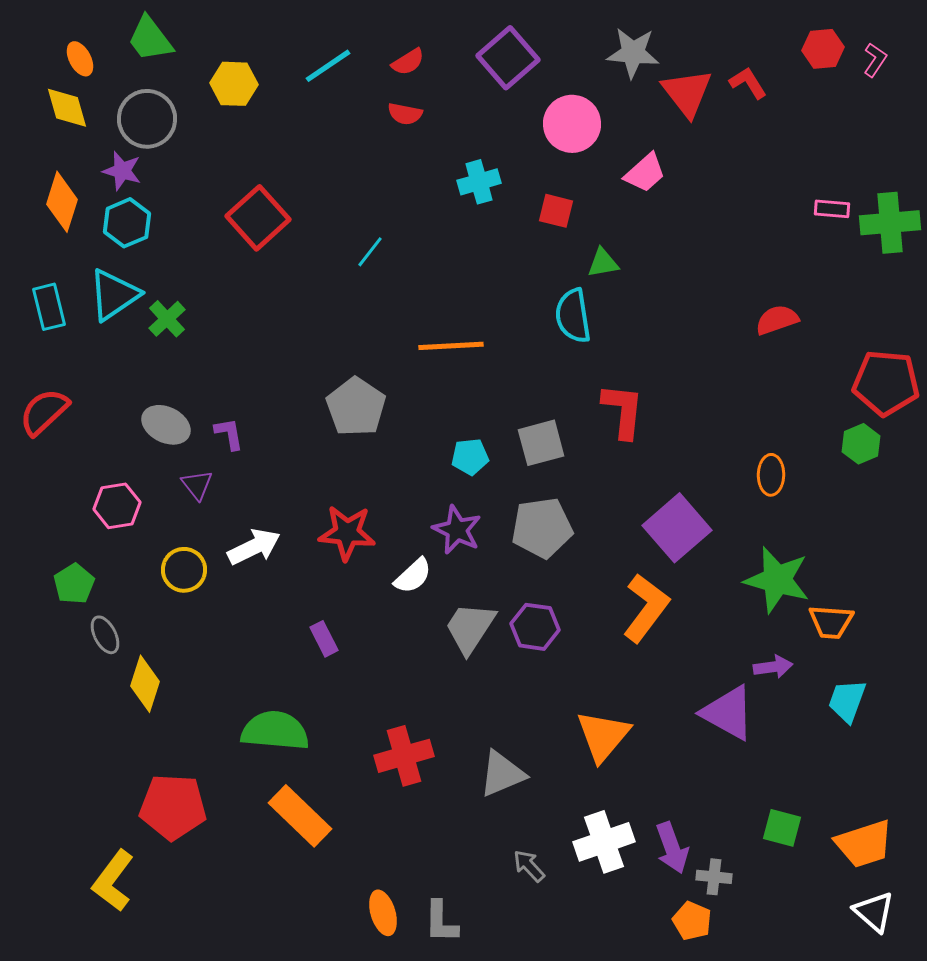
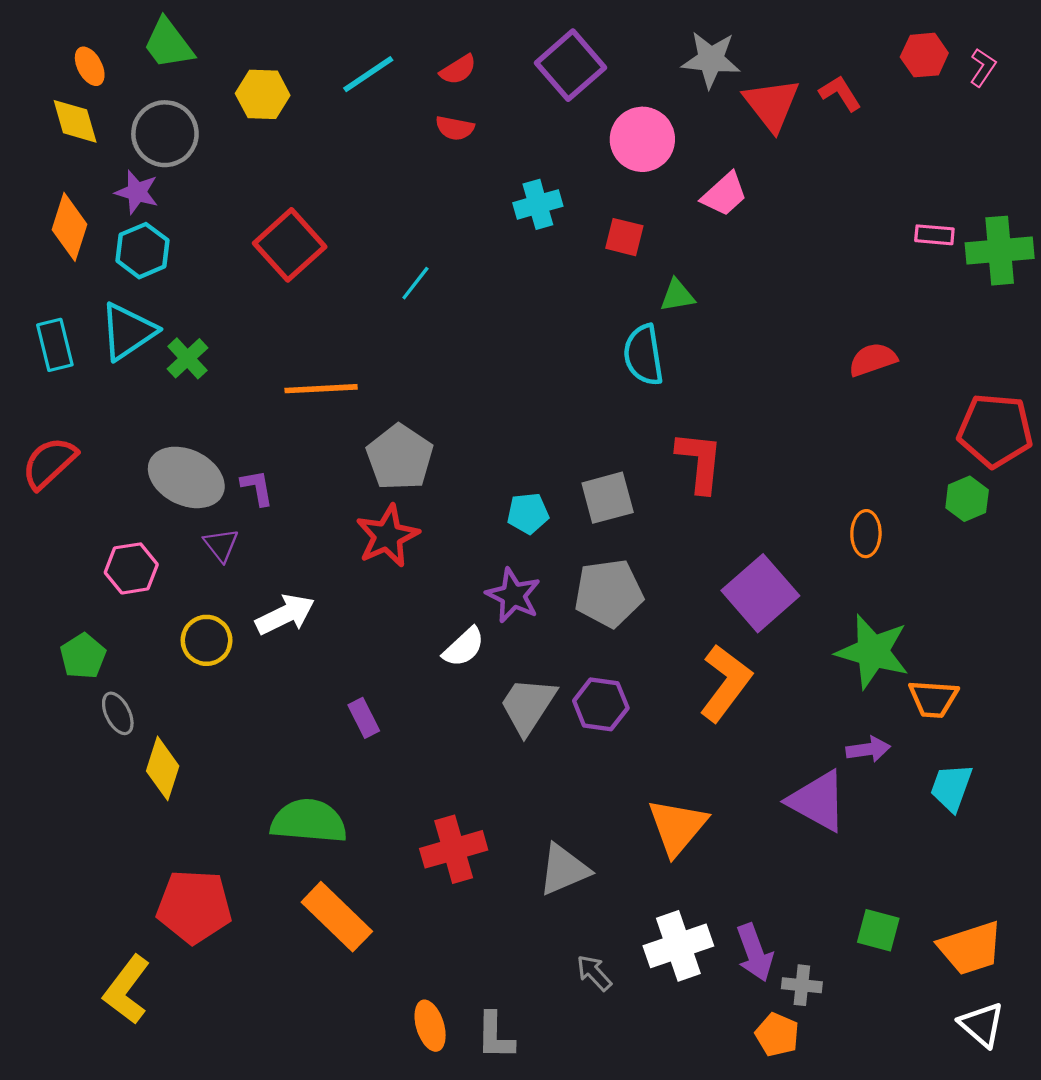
orange line: (451, 346) -> (321, 389), moved
gray ellipse: (166, 425) -> (186, 477), size x1.4
red star: (347, 533) -> (387, 536), moved, turned -30

